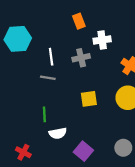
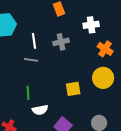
white cross: (102, 40) -> (91, 25), moved
yellow square: (89, 99) -> (73, 89), moved

